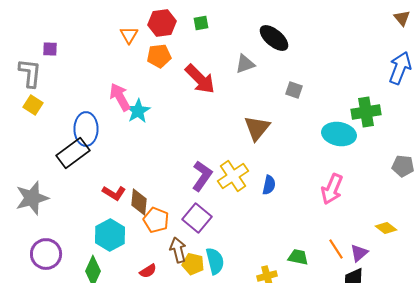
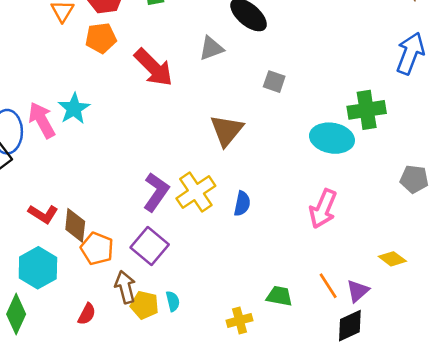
pink arrow: (120, 97) -> (42, 120), moved
cyan semicircle: (215, 261) -> (173, 301), size x0.6
red semicircle: (148, 271) -> (87, 314), turned -30

